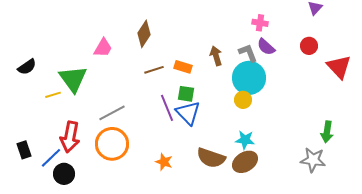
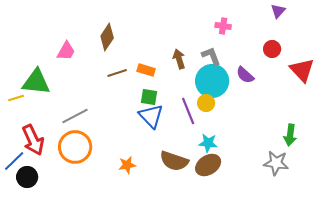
purple semicircle: (266, 47) -> (245, 75), moved
green triangle: (73, 79) -> (36, 82), turned -48
purple line: (167, 108) -> (188, 111), moved
red arrow: (70, 137) -> (33, 140), turned -36
orange star: (164, 162) -> (127, 165), turned -30

